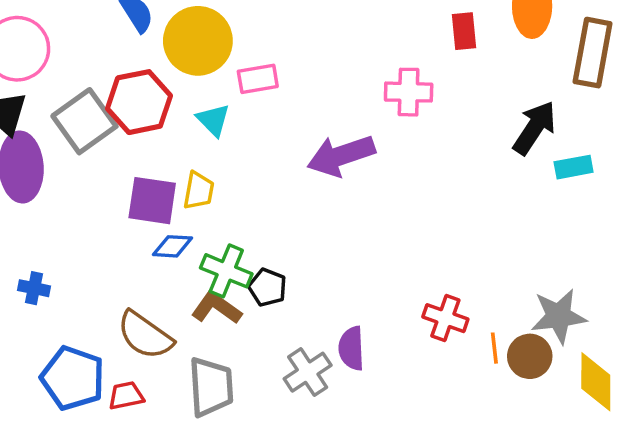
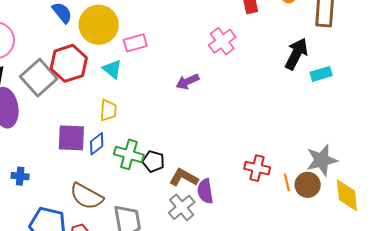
pink cross: (409, 92) -> (222, 41), turned -32
purple arrow: (341, 156) -> (188, 82), size x0.6
purple square: (152, 201) -> (71, 138), moved
blue diamond: (172, 246) -> (97, 144), turned -35
brown L-shape: (216, 308) -> (184, 178), moved

